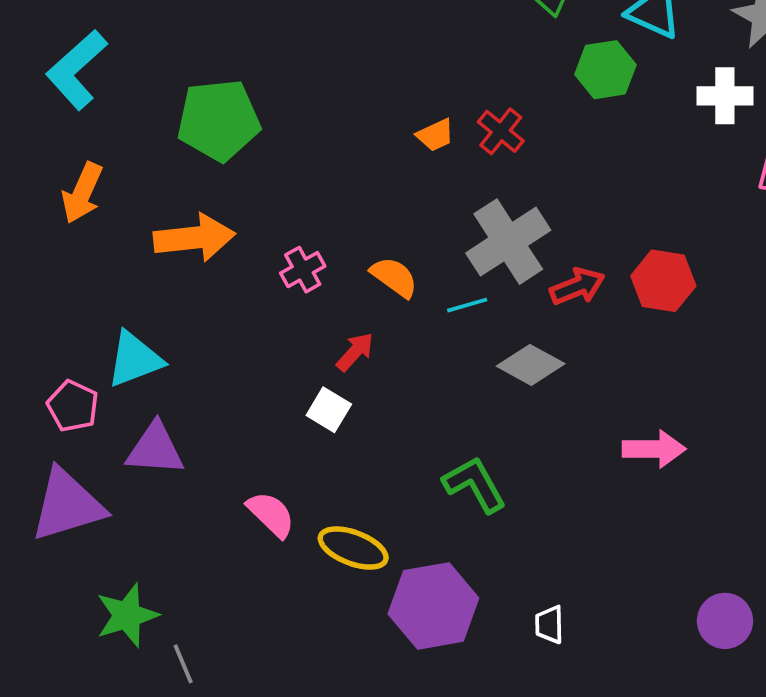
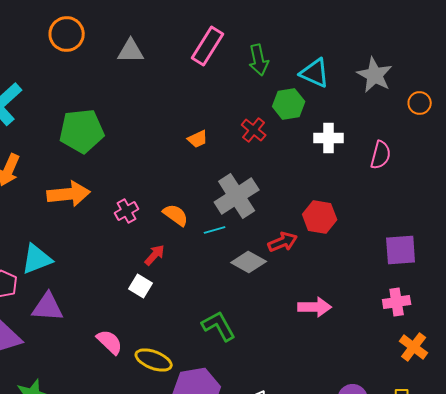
white cross: (725, 96) -> (329, 138), moved
red cross: (501, 131) -> (254, 130), moved
red arrow: (577, 286) -> (283, 242), moved

